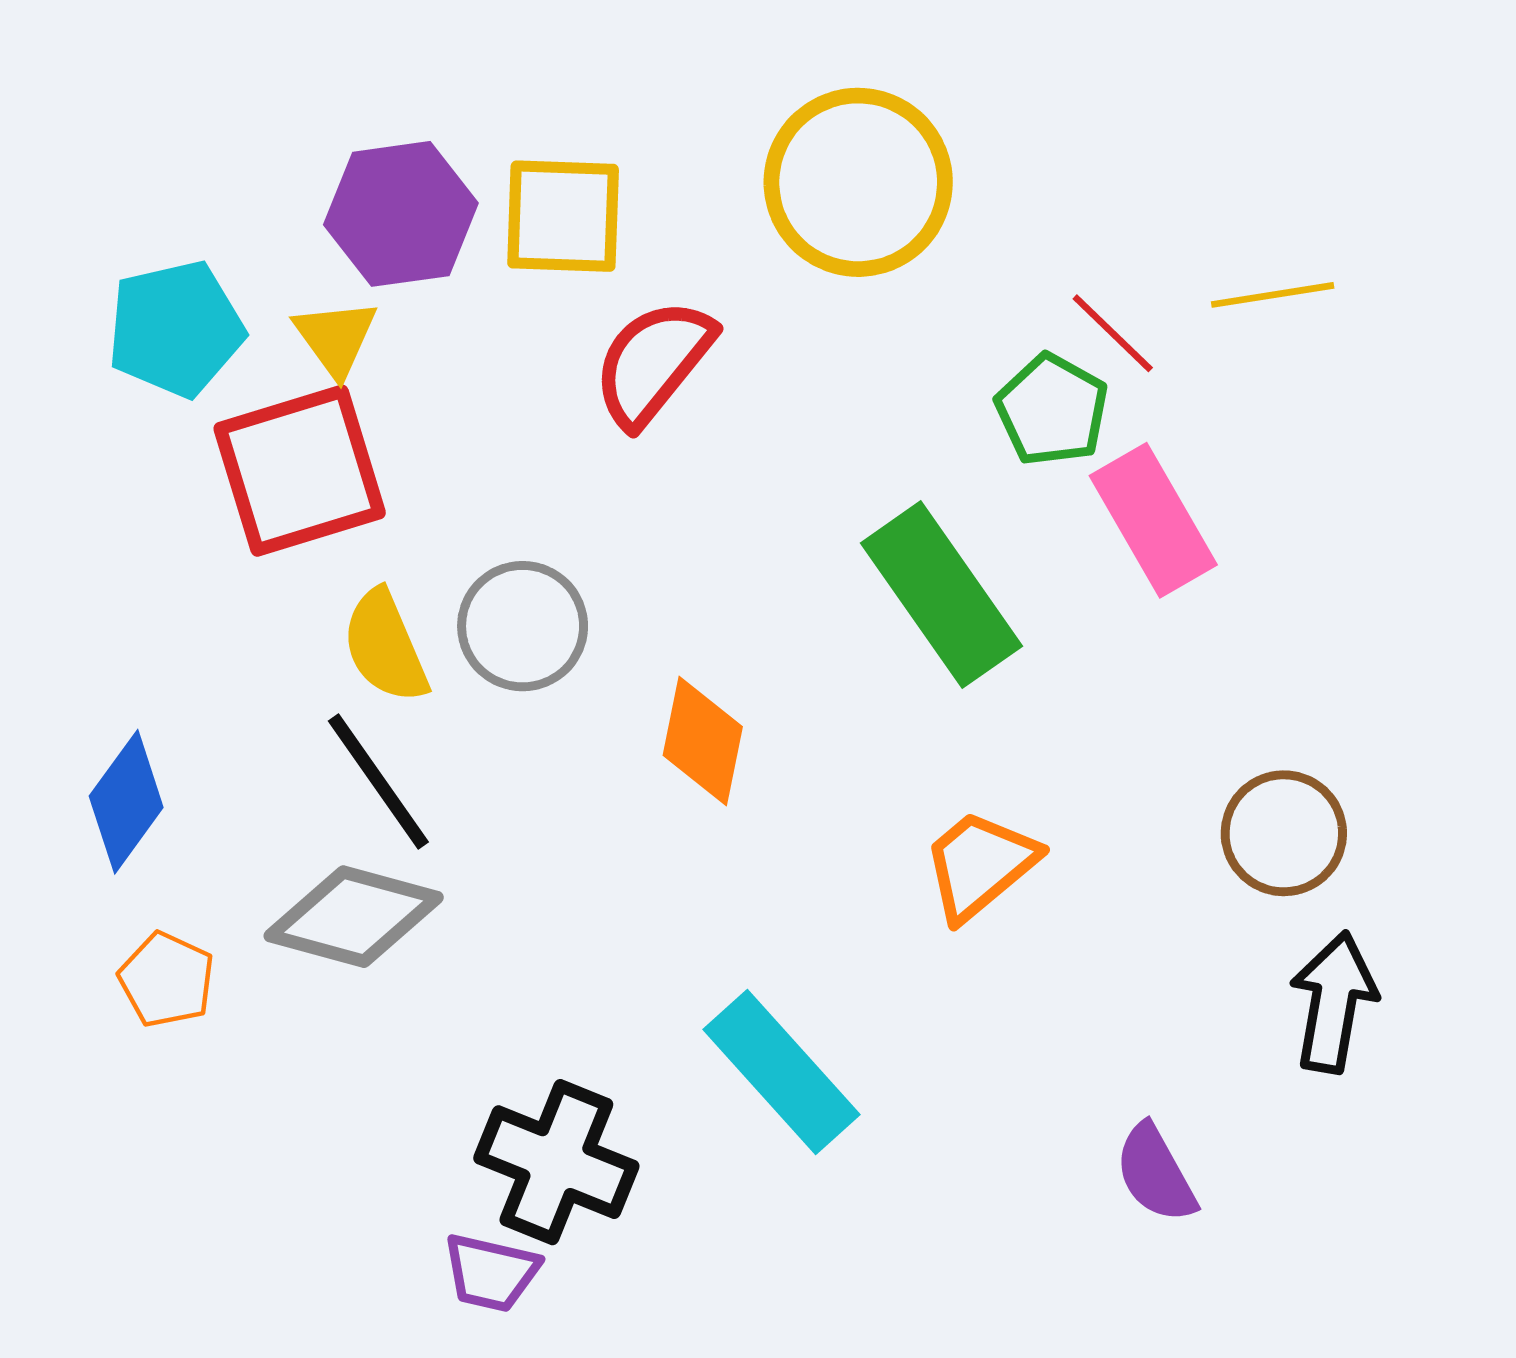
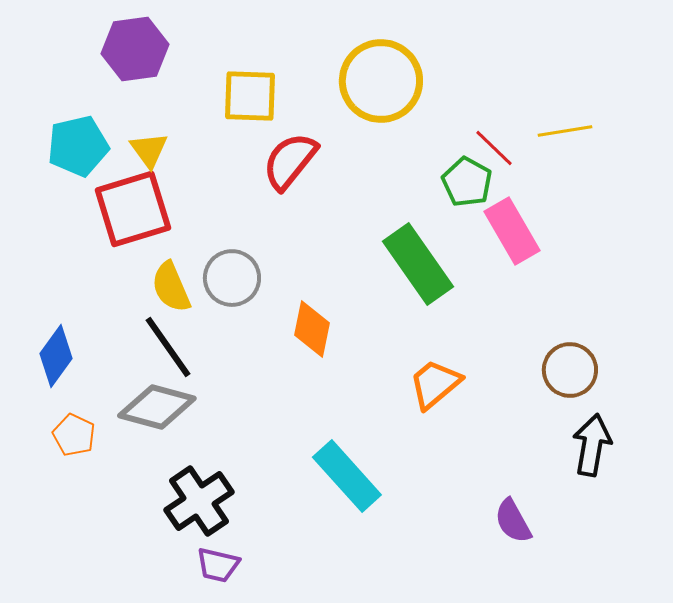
purple hexagon: (401, 214) -> (135, 49), moved
black cross: (556, 1162) -> (199, 501), moved, turned 34

